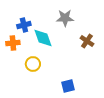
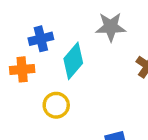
cyan diamond: (43, 38) -> (73, 61), turned 60

